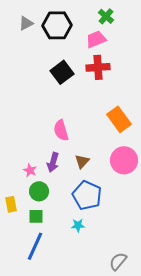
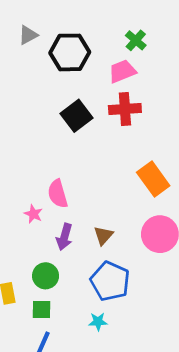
gray triangle: (26, 23) -> (28, 35), moved
pink semicircle: (61, 130) -> (58, 194), moved
pink star: (30, 170) -> (33, 214), moved

